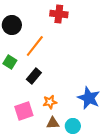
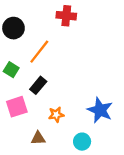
pink square: (24, 111) -> (17, 107), moved
brown triangle: (53, 123) -> (38, 138), moved

